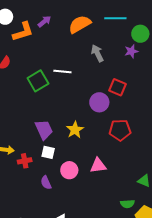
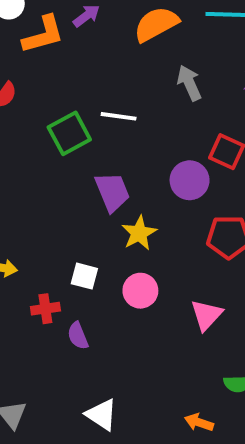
purple trapezoid: (44, 130) -> (112, 192), moved
red cross: (25, 161) -> (45, 309), moved
pink triangle: (98, 165) -> (206, 315), moved, turned -42
pink circle: (69, 170) -> (140, 291), moved

